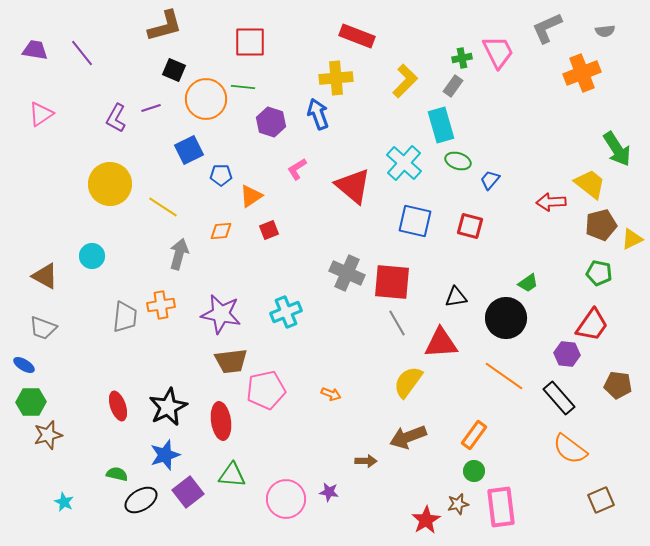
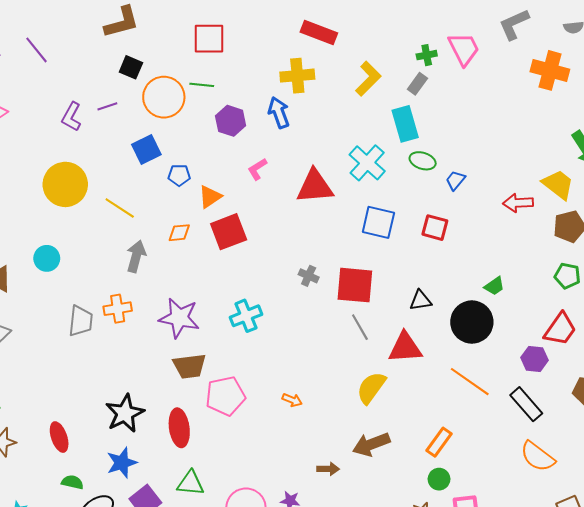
orange cross: (582, 73) -> (550, 70), turned 36
red triangle: (353, 186) -> (315, 186), turned -45
red square: (269, 230) -> (229, 232), size x1.8
gray cross: (347, 273) -> (309, 276), size x0.6
red ellipse: (118, 406) -> (59, 437), moved

